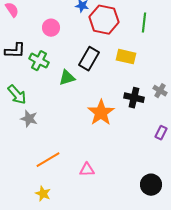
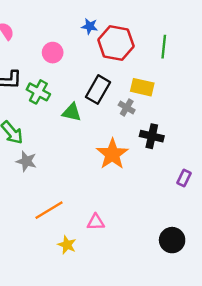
green triangle: (67, 78) -> (72, 112), turned 30
gray cross: (160, 91) -> (127, 107), moved
yellow star: (43, 194) -> (67, 245), moved

